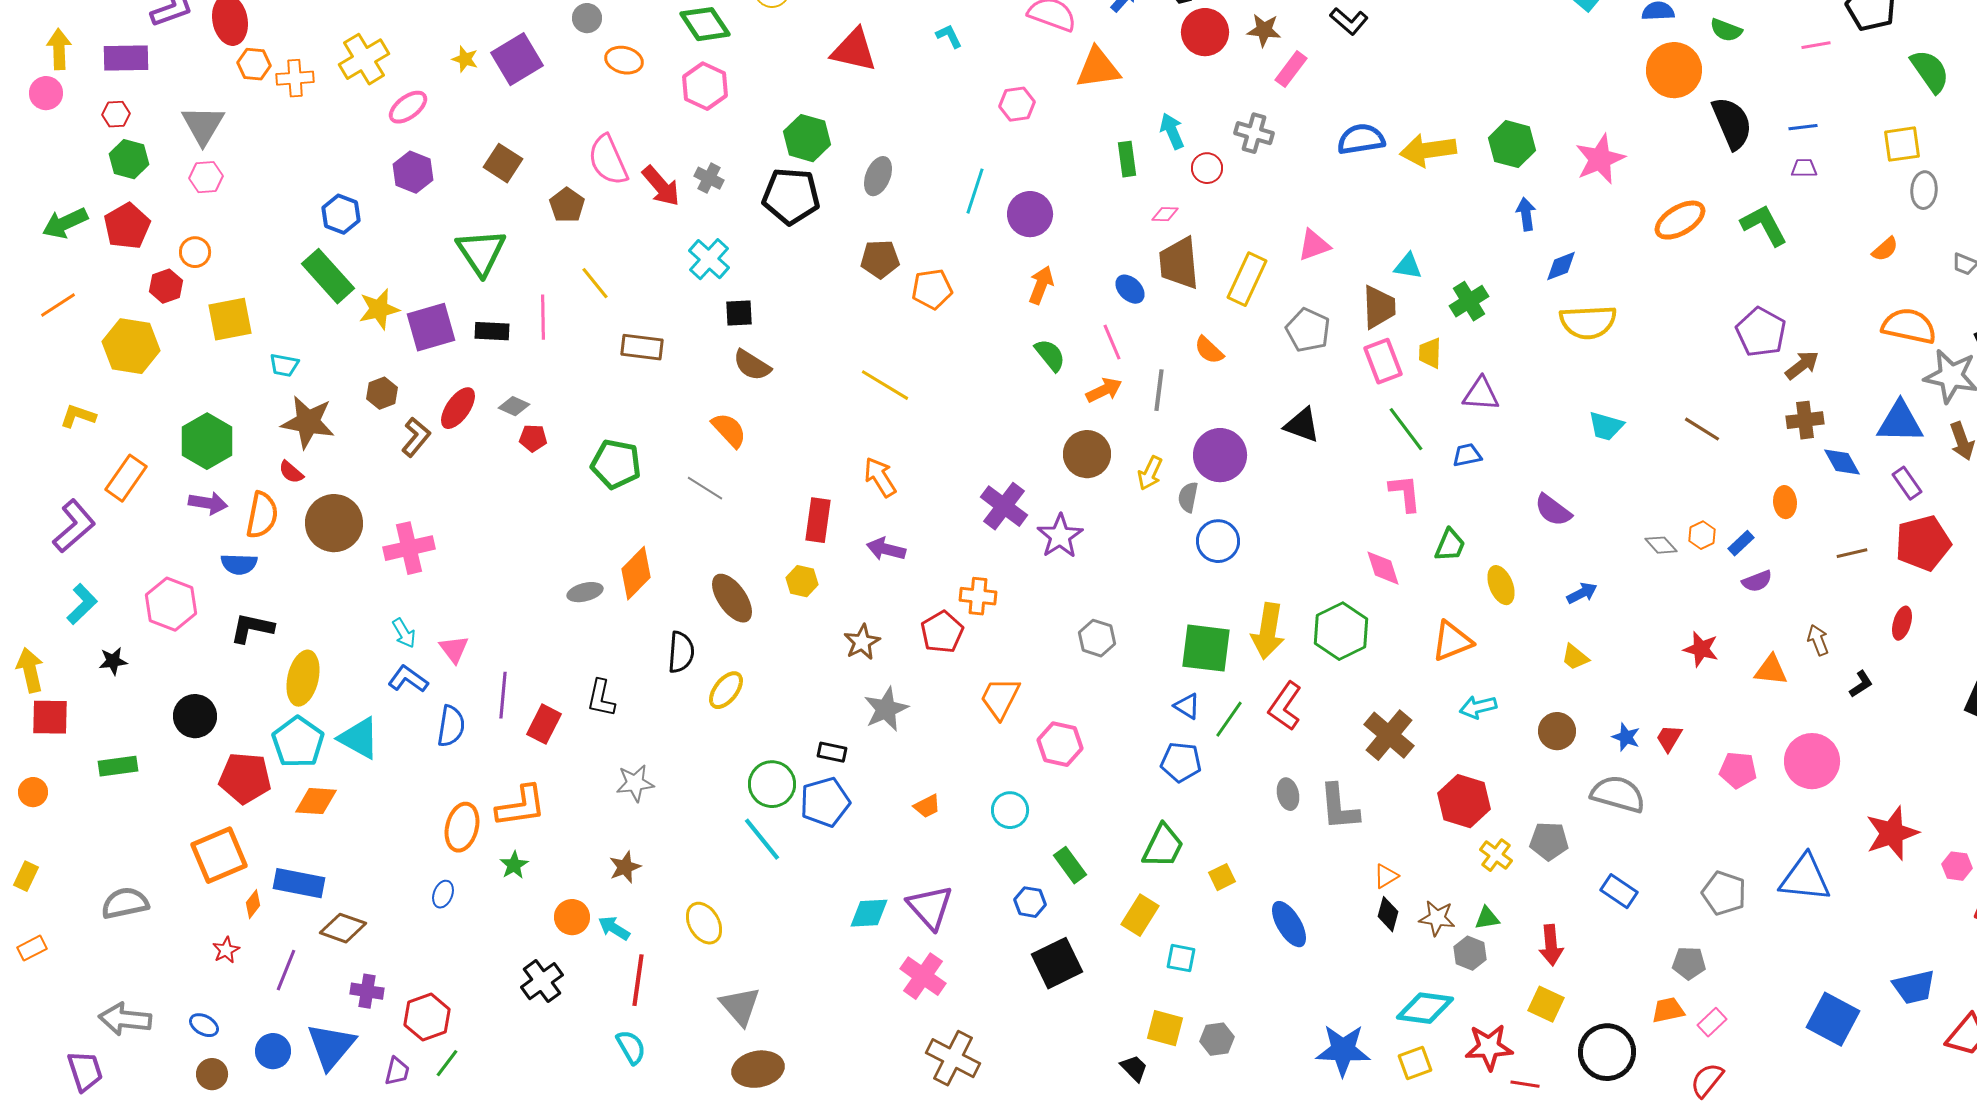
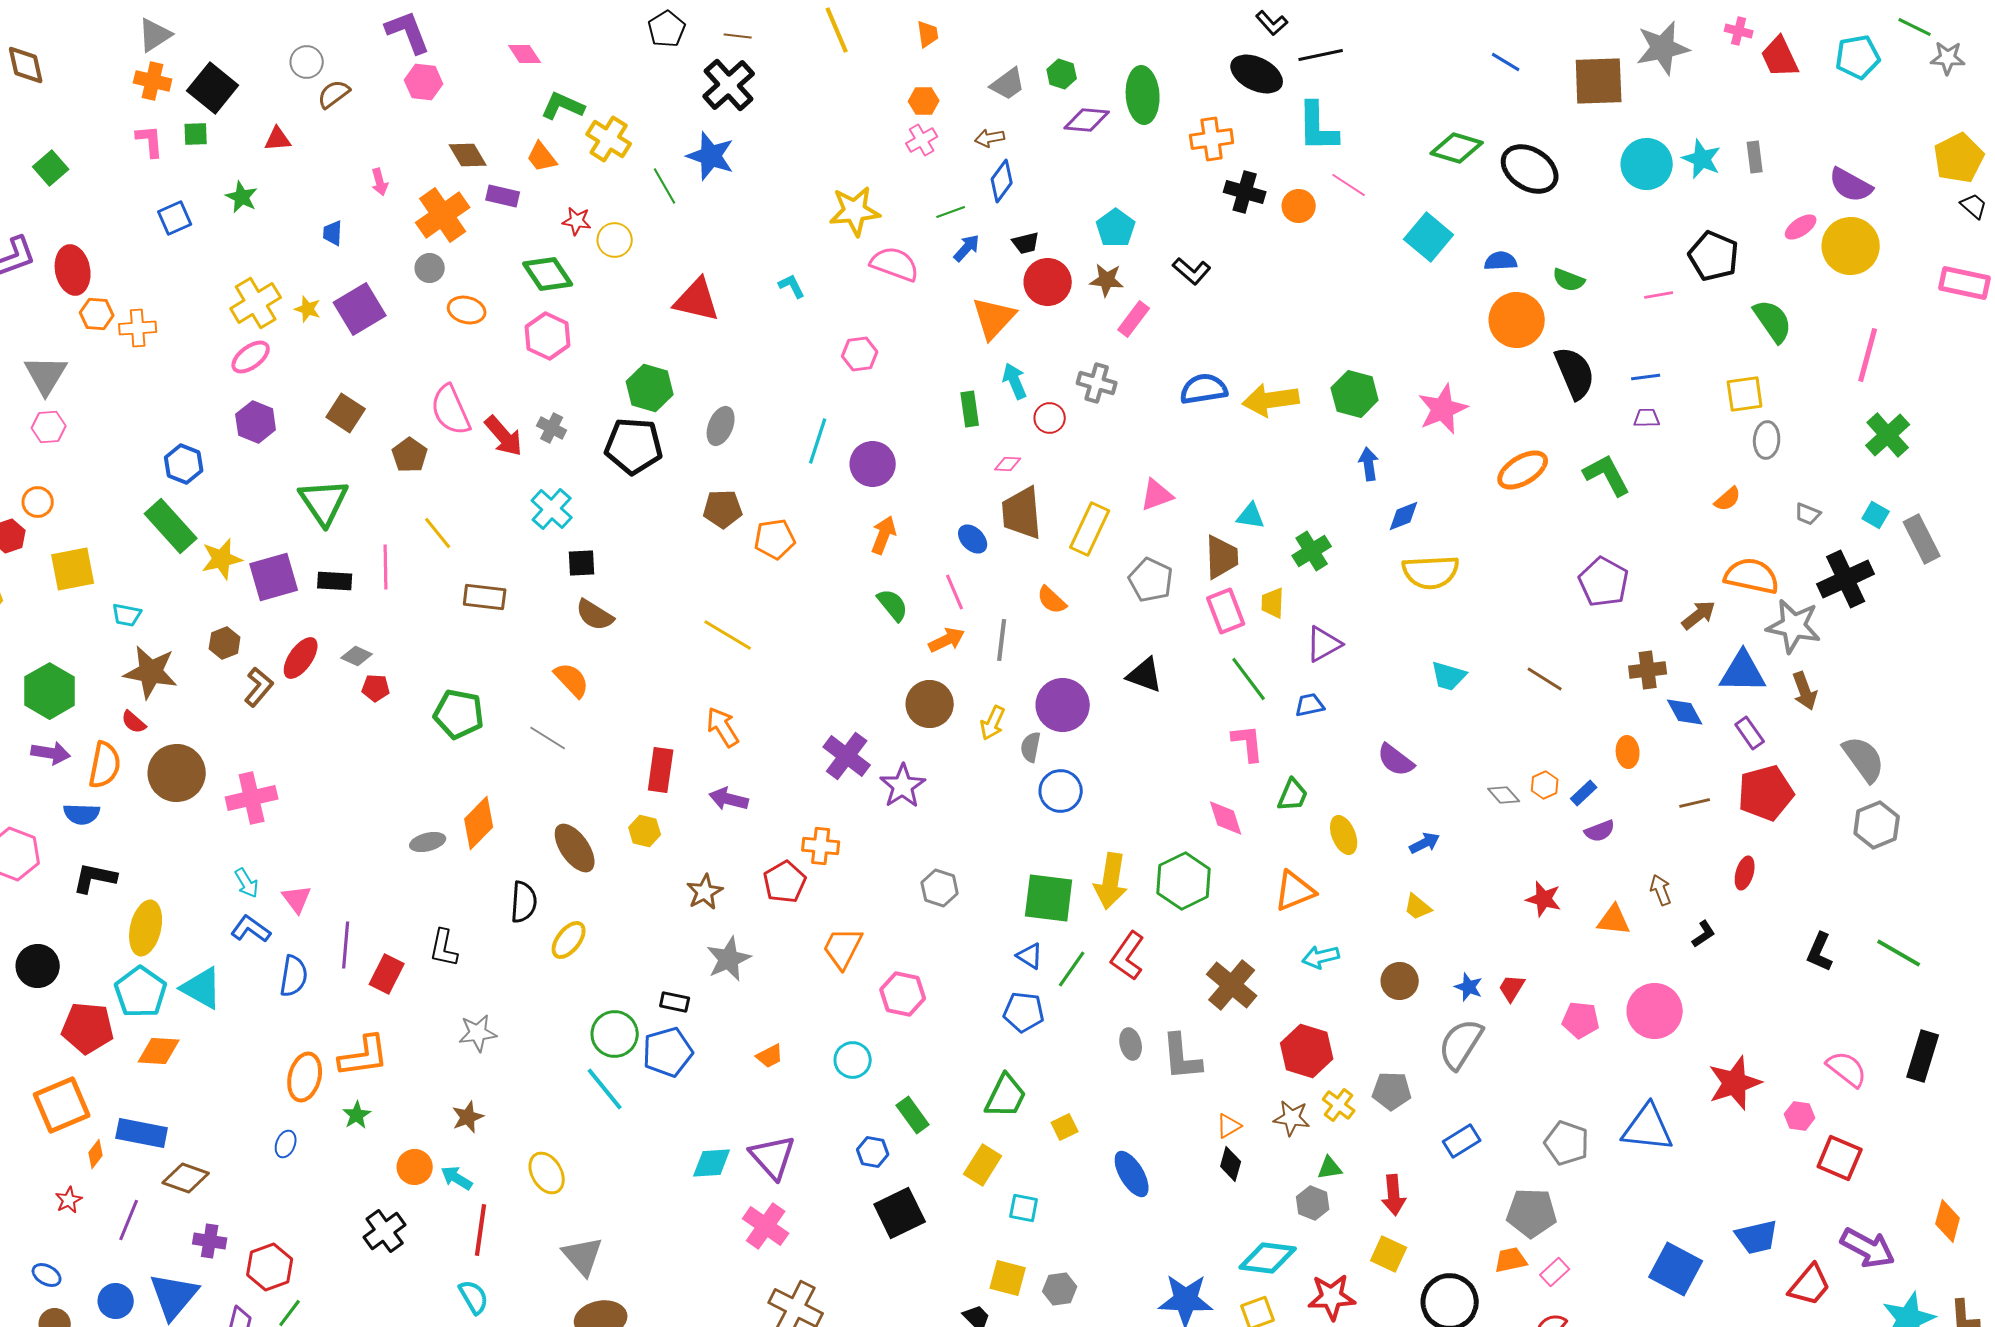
yellow cross: (364, 59) -> (256, 303), moved
orange triangle: (1098, 68) -> (994, 318), moved, turned -39
brown arrow: (1802, 365) -> (1699, 615), moved
purple triangle: (1481, 394) -> (1324, 644), turned -33
gray semicircle: (1618, 794) -> (1461, 1044), turned -74
blue rectangle: (1619, 891) -> (1462, 1141), turned -66
brown star: (1437, 918) -> (1292, 1118), moved
gray pentagon: (1689, 963) -> (1532, 1213), size x1.5

